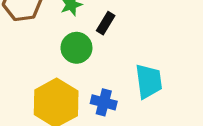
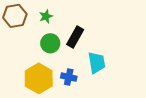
black rectangle: (106, 23) -> (75, 37), moved, size x1.5

